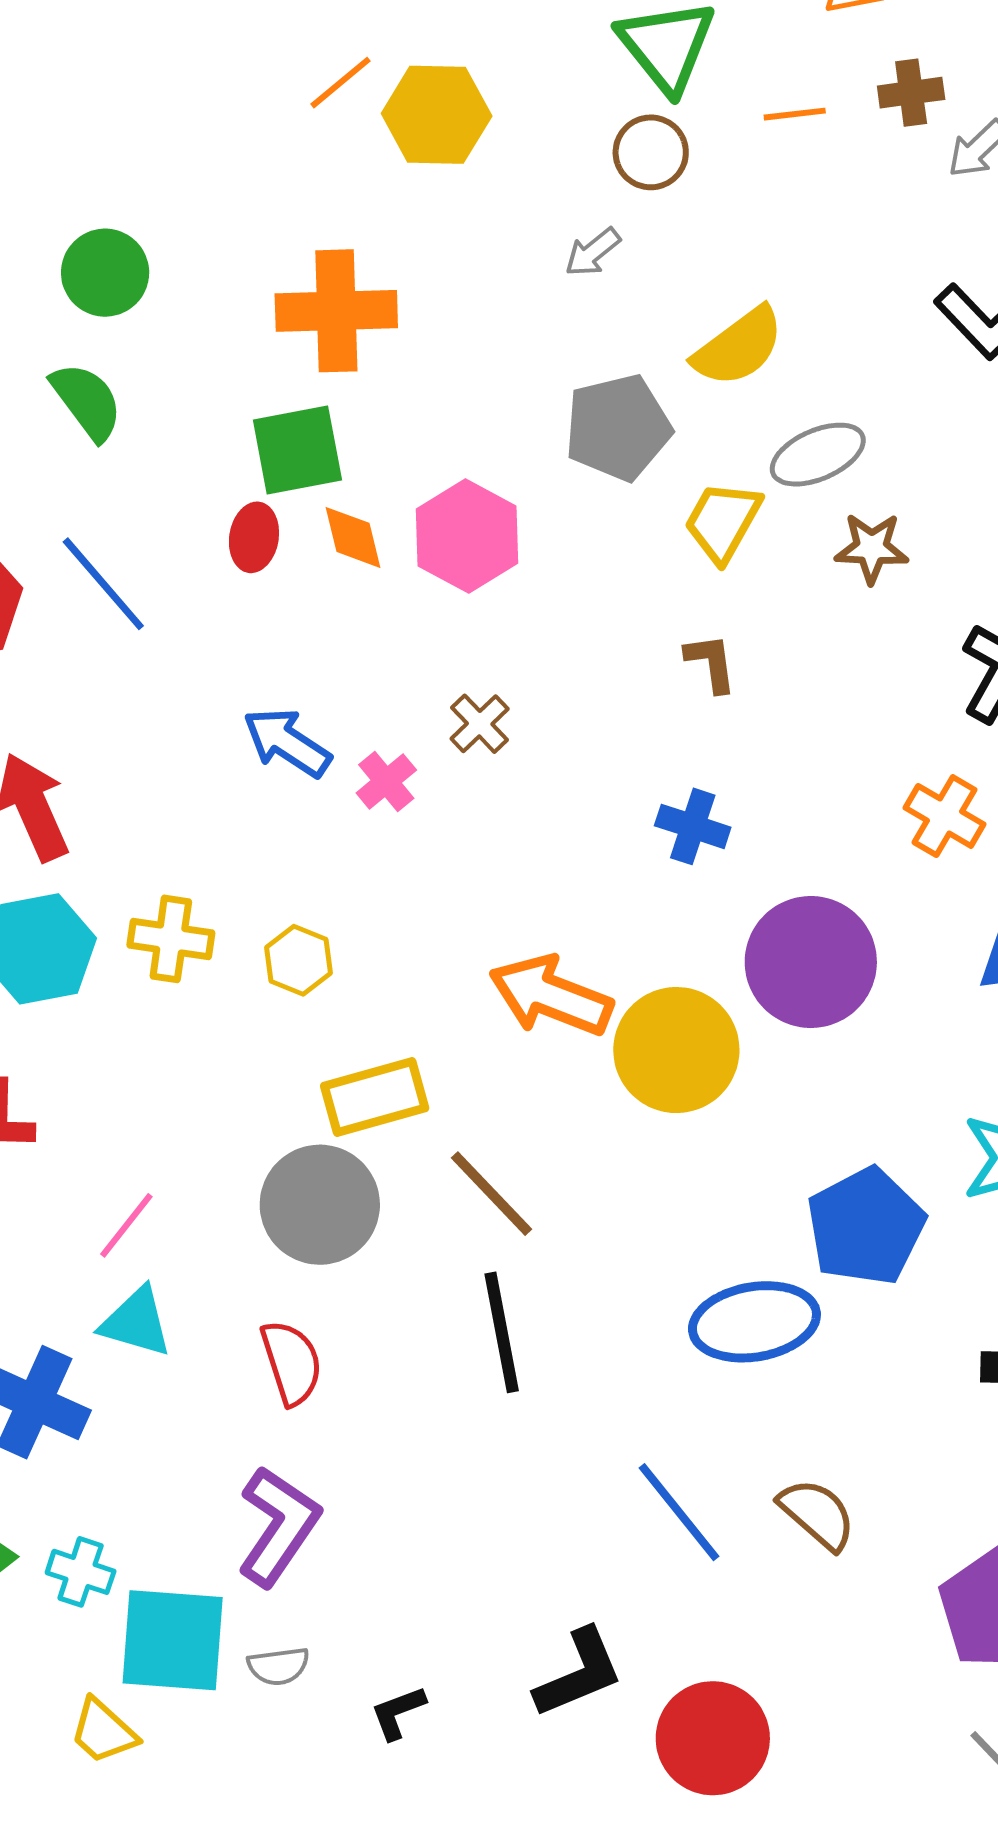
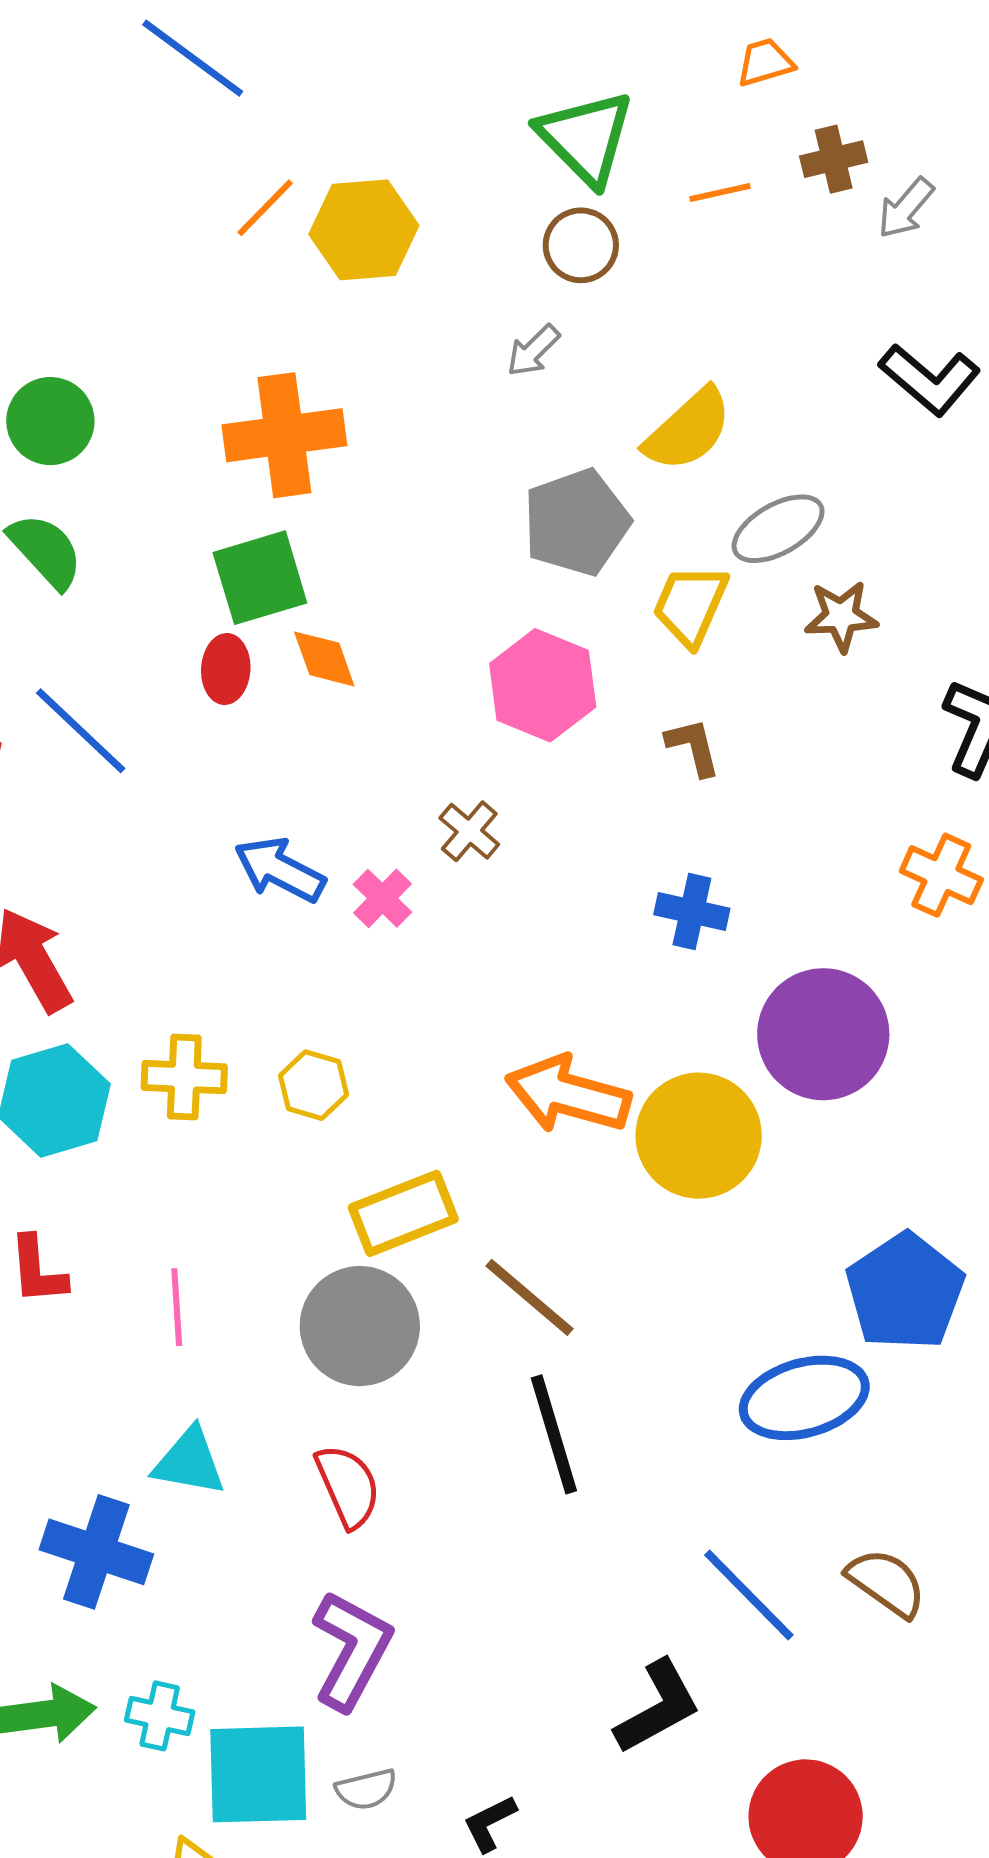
pink hexagon: (467, 536) -> (543, 685), moved
pink line: (126, 1225) -> (177, 1307), moved, turned -36
black L-shape: (579, 1673) -> (658, 1707), moved

